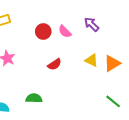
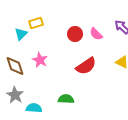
red semicircle: (55, 64) -> (86, 66), size x1.5

